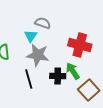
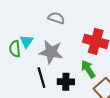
cyan triangle: (31, 36) -> (27, 41), moved
black cross: (58, 76) -> (66, 82), moved

